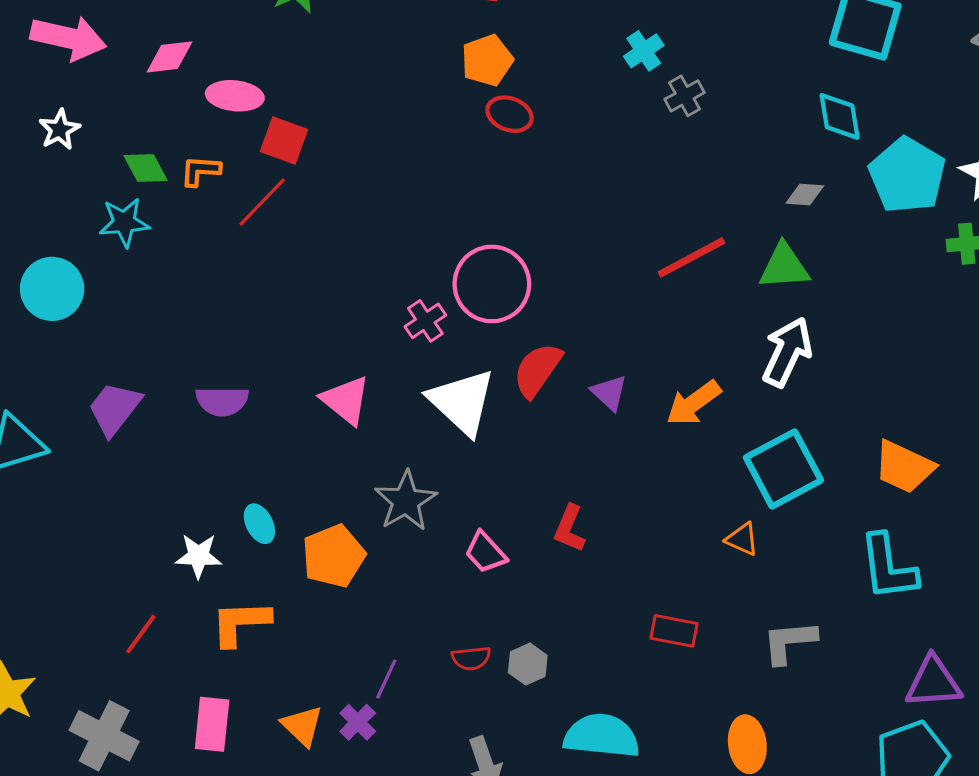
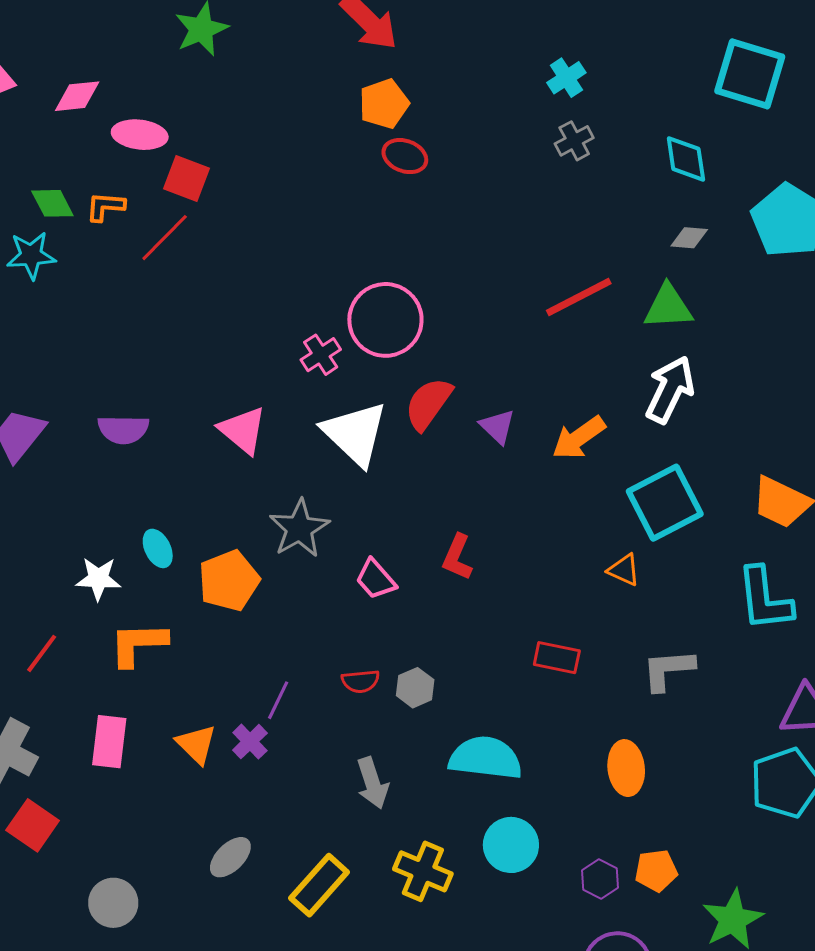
cyan cross: (644, 51) -> (566, 78), moved
cyan diamond: (840, 116) -> (686, 159), moved

